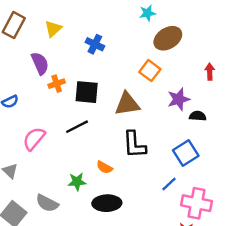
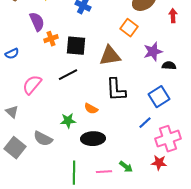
red arrow: (210, 72) -> (173, 16), moved
pink cross: (197, 203) -> (168, 139), turned -30

